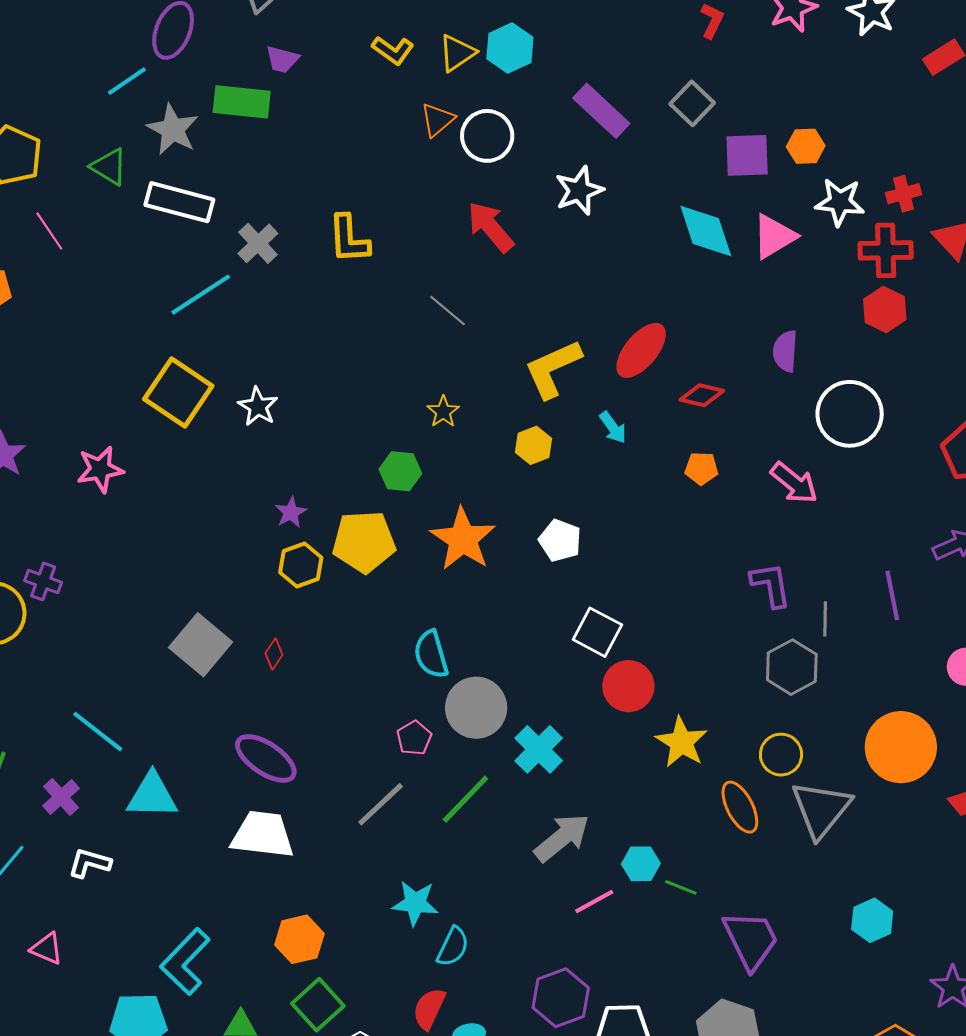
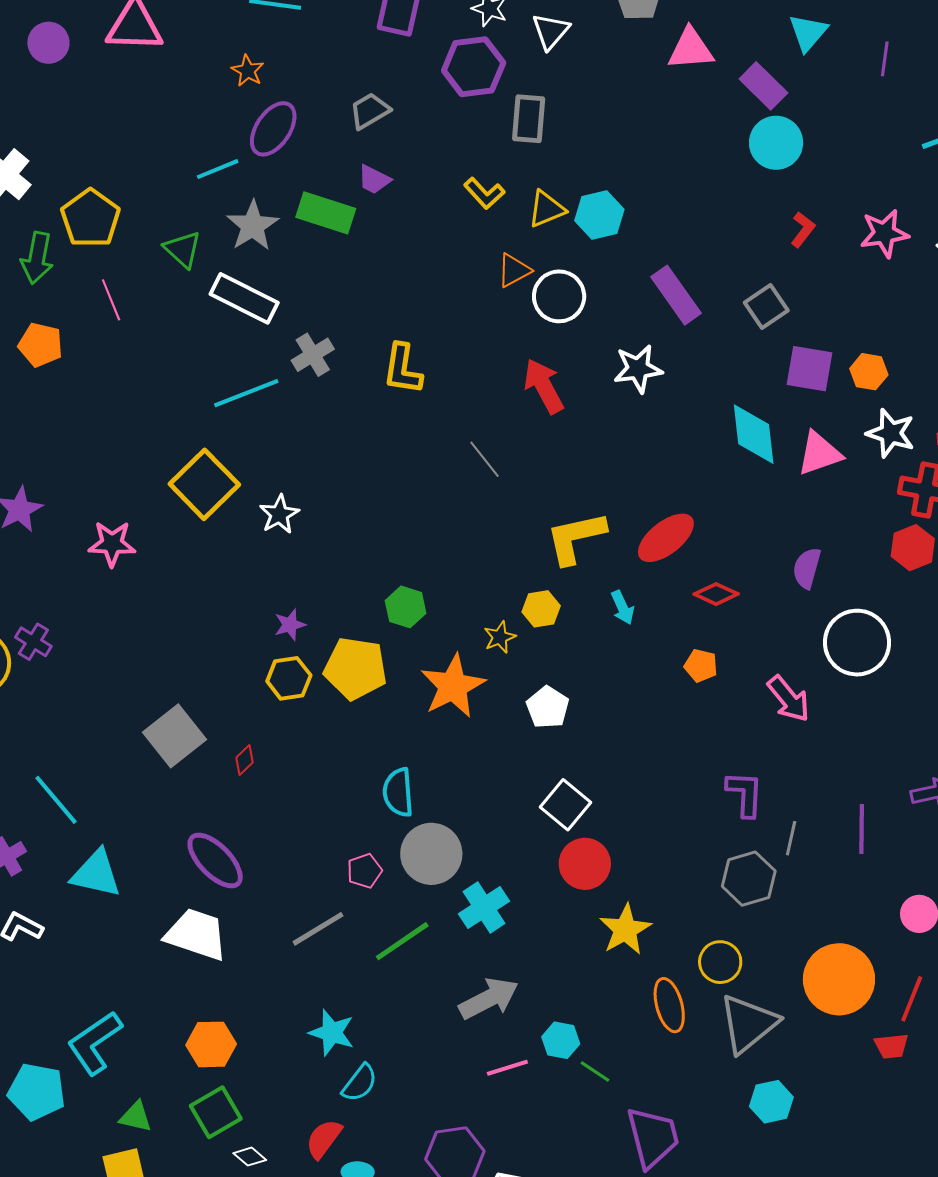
yellow star: (443, 412) -> (500, 637), moved
cyan hexagon: (872, 920) -> (771, 1102), moved

